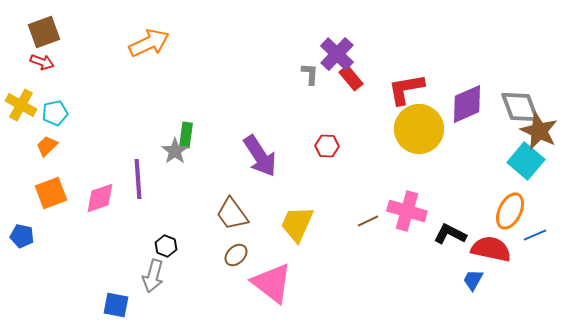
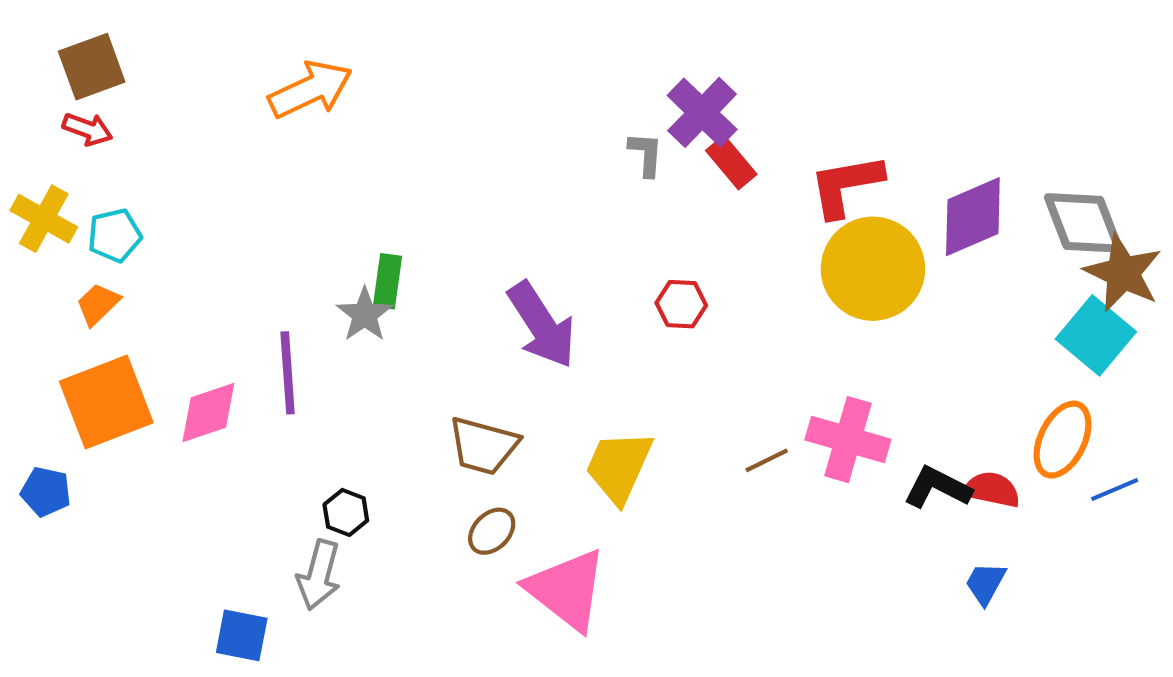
orange square: (51, 193) -> (106, 402), size x1.4
brown trapezoid: (232, 214) -> (483, 446), turned -39
red semicircle: (491, 249) -> (992, 490), moved, size x0.7

